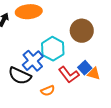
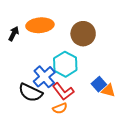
brown circle: (82, 31) -> (83, 34), moved
red L-shape: (69, 75) -> (63, 92), moved

